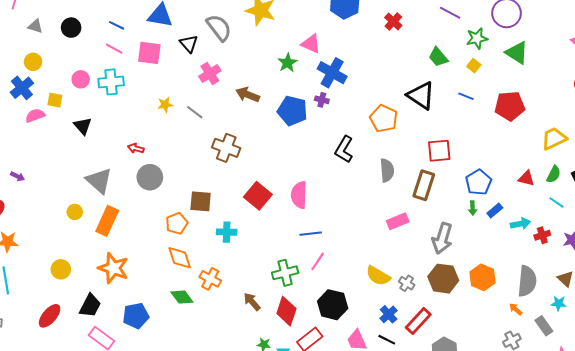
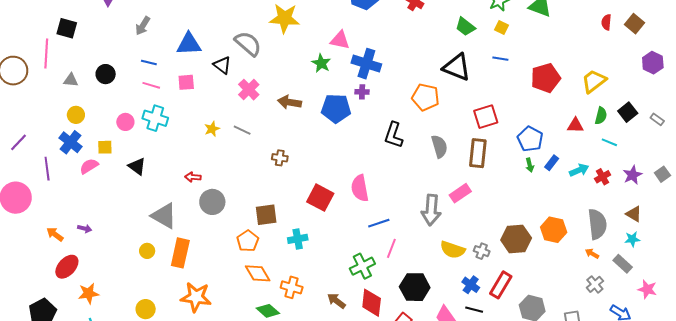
pink square: (149, 53) -> (186, 82), size x0.7
cyan cross: (111, 82) -> (155, 118), turned 35
red pentagon: (510, 106) -> (546, 78), moved
brown cross: (226, 148) -> (280, 158), size x0.6
gray arrow: (442, 238) -> (431, 210), moved

